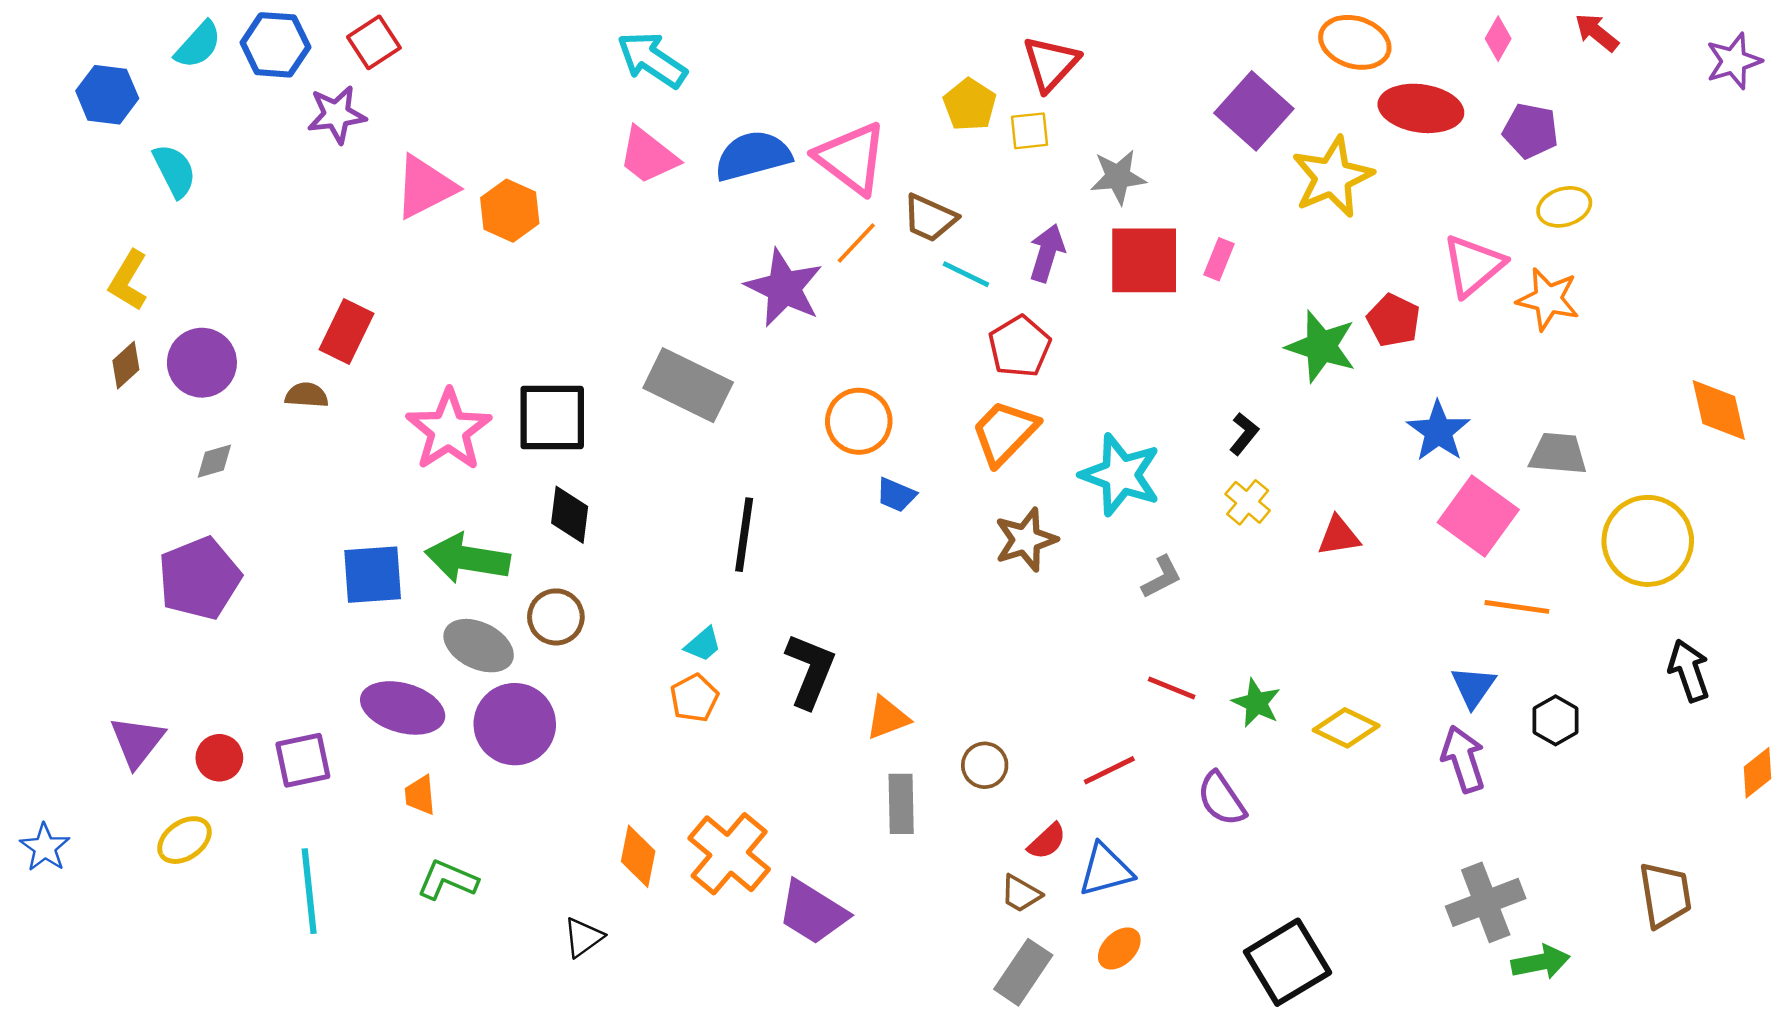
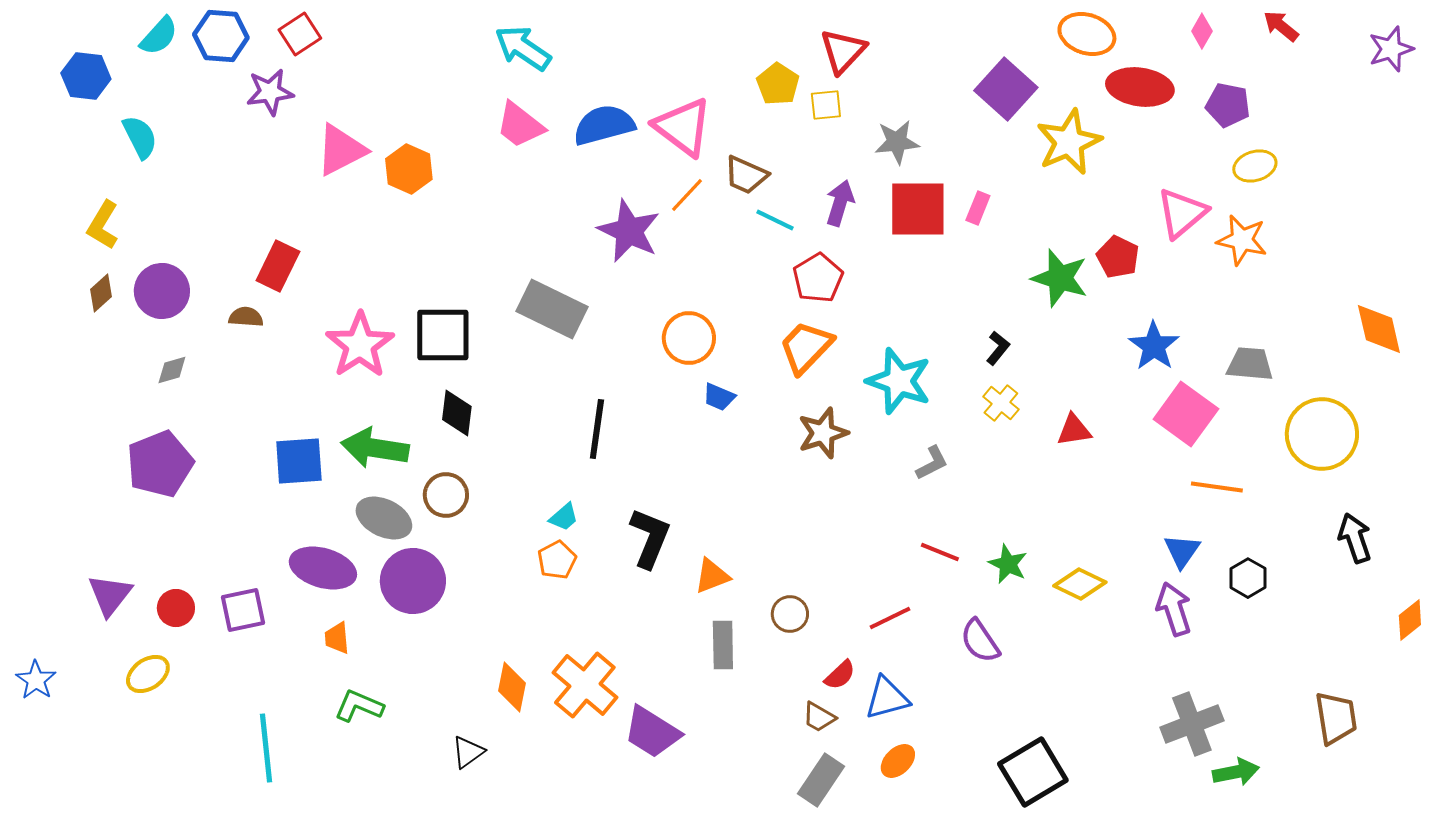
cyan line: (309, 891) -> (266, 748), moved

